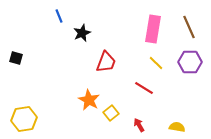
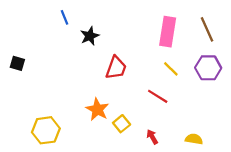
yellow hexagon: (24, 119) -> (46, 130), moved

